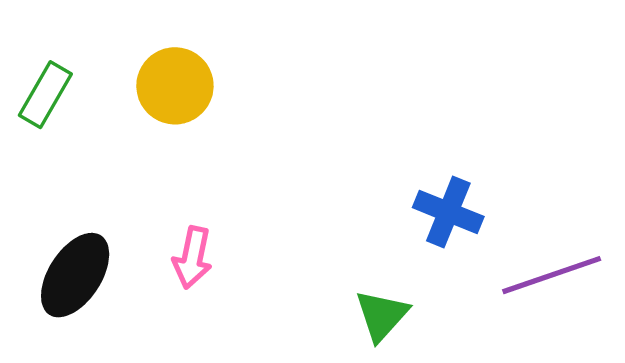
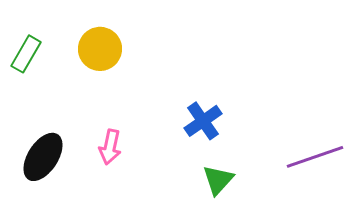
blue cross: (448, 212) -> (203, 121), moved, turned 33

